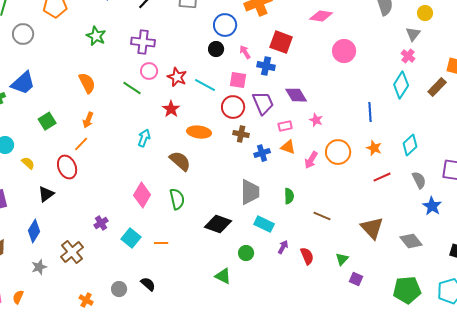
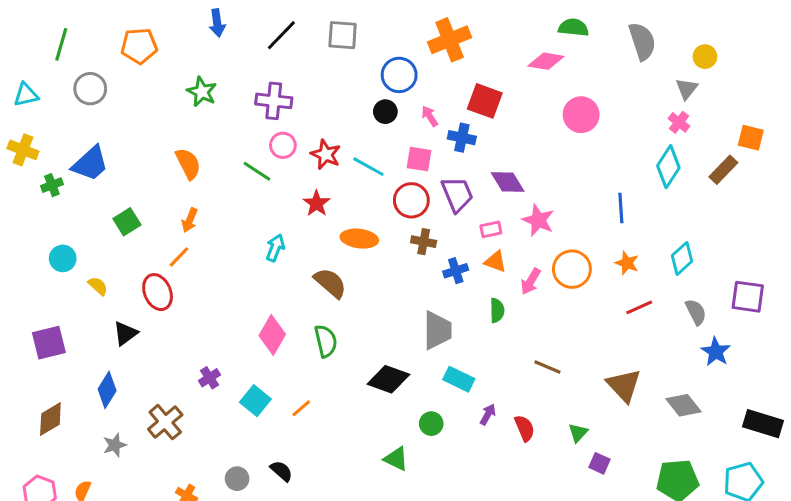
pink star: (316, 120) -> (538, 220), size x1.5
green semicircle: (289, 196) -> (497, 310), moved
orange line: (161, 243) -> (301, 408), turned -40

